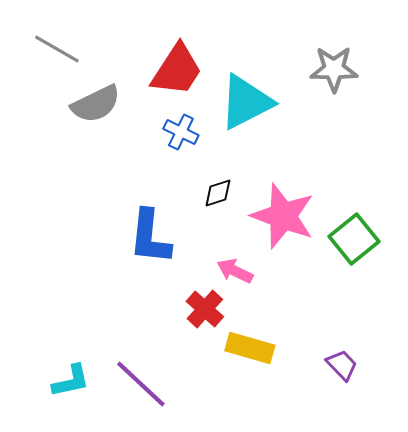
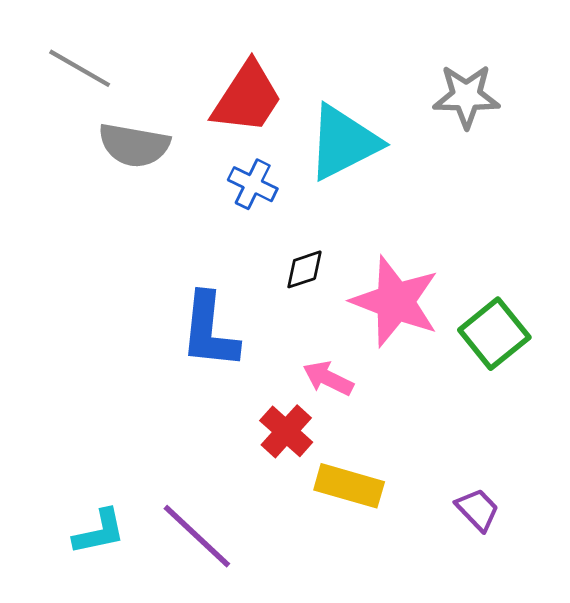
gray semicircle: (96, 104) -> (134, 145), turned 36

